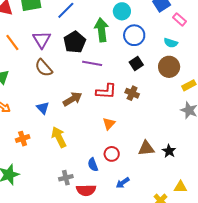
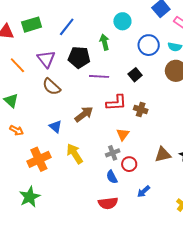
green arrow: (102, 30) -> (104, 42), size x0.7
blue circle: (134, 35) -> (149, 45), moved
black pentagon: (75, 42) -> (79, 57), turned -30
black square: (136, 63) -> (135, 75), moved
brown cross: (132, 93) -> (141, 109), moved
orange cross: (23, 139) -> (39, 159), size x1.6
gray cross: (66, 178) -> (113, 153), moved

